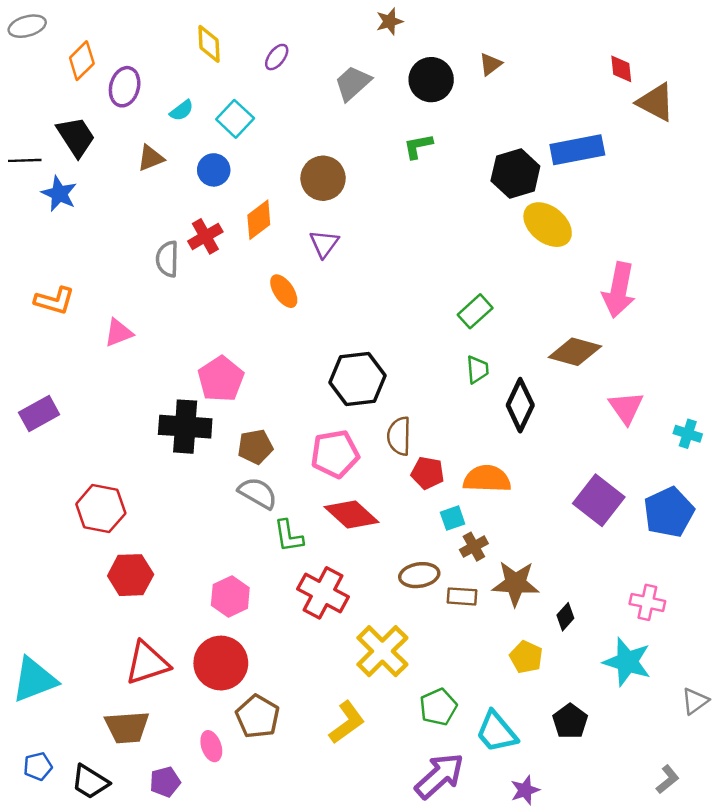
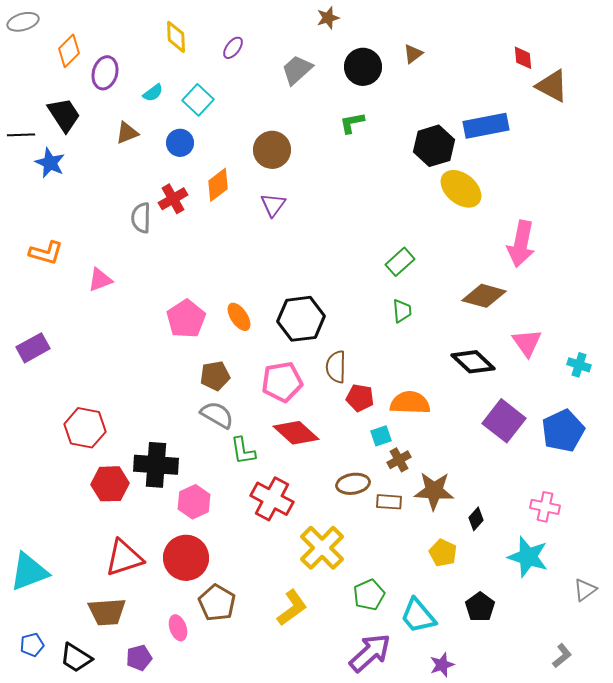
orange ellipse: (284, 291) -> (239, 317), moved
black diamond: (520, 405) -> (473, 362), moved, turned -72
black cross: (185, 427) -> (156, 465), moved

